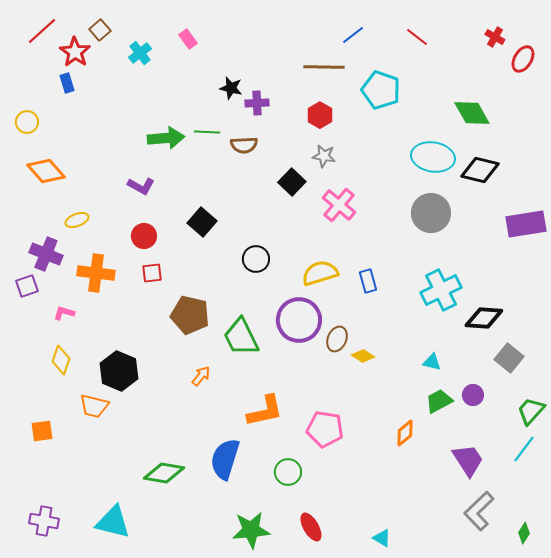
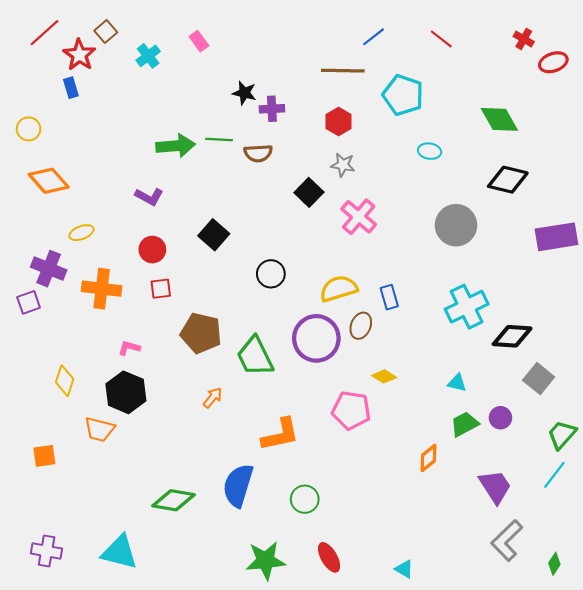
red ellipse: (523, 59) -> (553, 62), turned 40
cyan ellipse: (433, 157) -> (430, 151), moved, size x0.5
pink L-shape: (64, 313) -> (129, 348), moved
brown ellipse: (337, 339) -> (361, 326), moved
pink pentagon: (325, 429) -> (351, 410), moved

